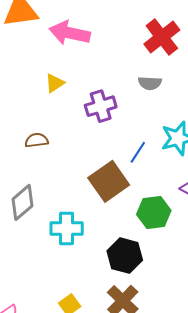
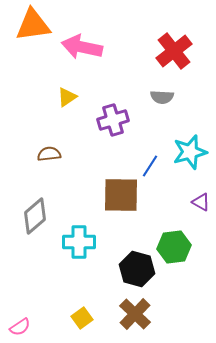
brown square: (109, 181) -> (121, 195), turned 36
green hexagon: (154, 212) -> (174, 247), moved

